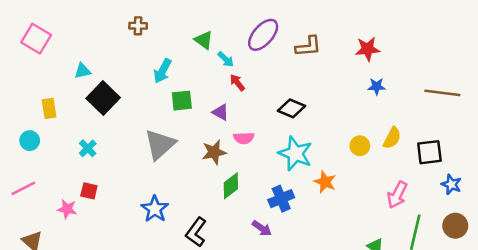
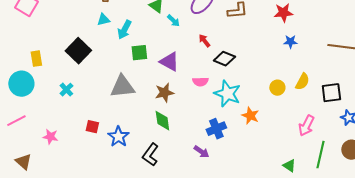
cyan triangle: (83, 71) -> (103, 20), moved
red arrow: (237, 83) -> (204, 41), moved
purple triangle: (221, 112) -> (169, 62), size x1.5
pink semicircle: (244, 138) -> (200, 82), moved
cyan circle: (30, 141) -> (21, 84), size x1.6
gray triangle: (160, 144) -> (122, 87), turned 36
green diamond: (231, 186) -> (162, 121), moved, turned -60
red square: (89, 191) -> (92, 127), moved

